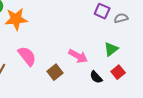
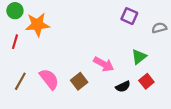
gray semicircle: (121, 18) -> (159, 28), moved
pink semicircle: (27, 56) -> (49, 79), moved
black semicircle: (96, 77) -> (123, 87), turned -72

